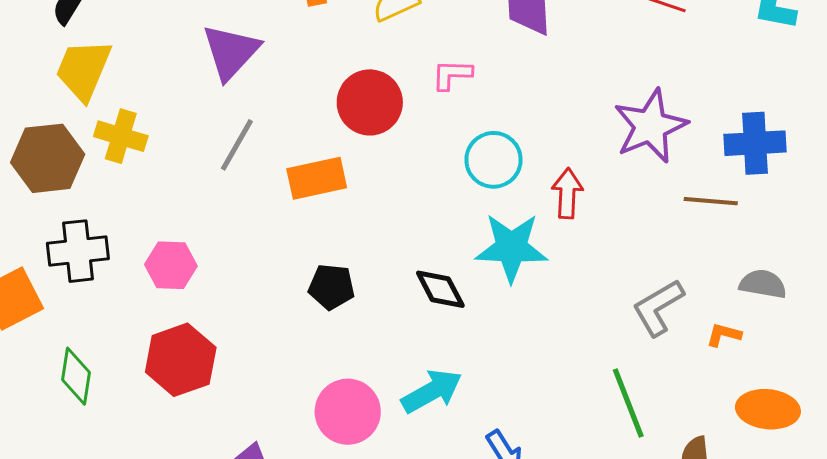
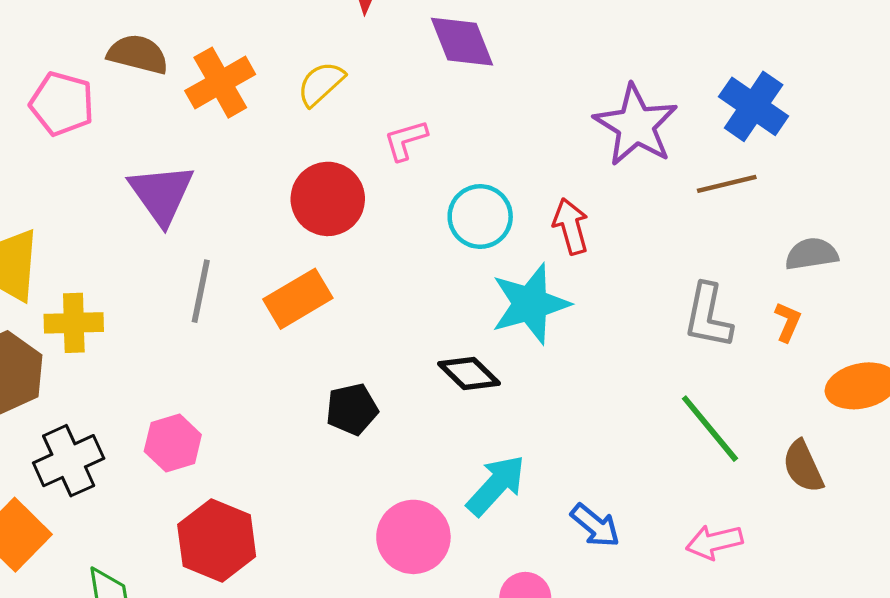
blue cross: (755, 143) -> (754, 106), turned -34
gray L-shape: (658, 307) -> (708, 316), turned -30
orange L-shape: (724, 335) -> (788, 322), turned 117

